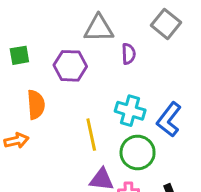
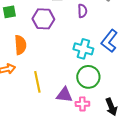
blue L-shape: (169, 120) -> (109, 41), moved
yellow line: (91, 135) -> (37, 82), moved

